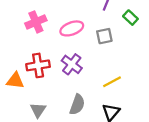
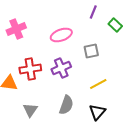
pink cross: (36, 22) -> (16, 29), moved
gray square: (104, 36) -> (91, 51), moved
purple cross: (72, 64) -> (61, 68), turned 30

